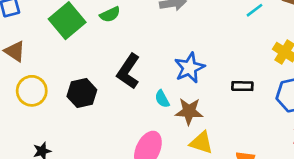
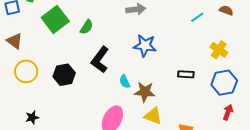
green semicircle: (110, 14) -> (87, 27), moved, turned -35
blue star: (189, 68) -> (145, 46), moved, turned 30

